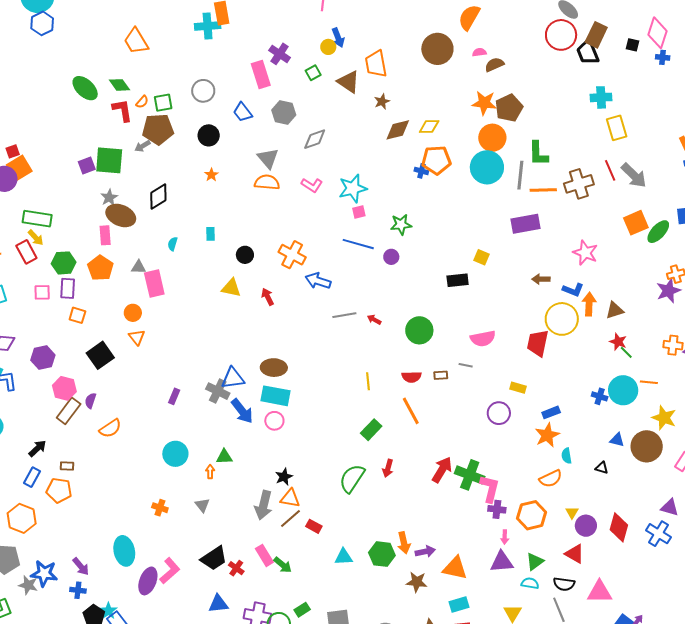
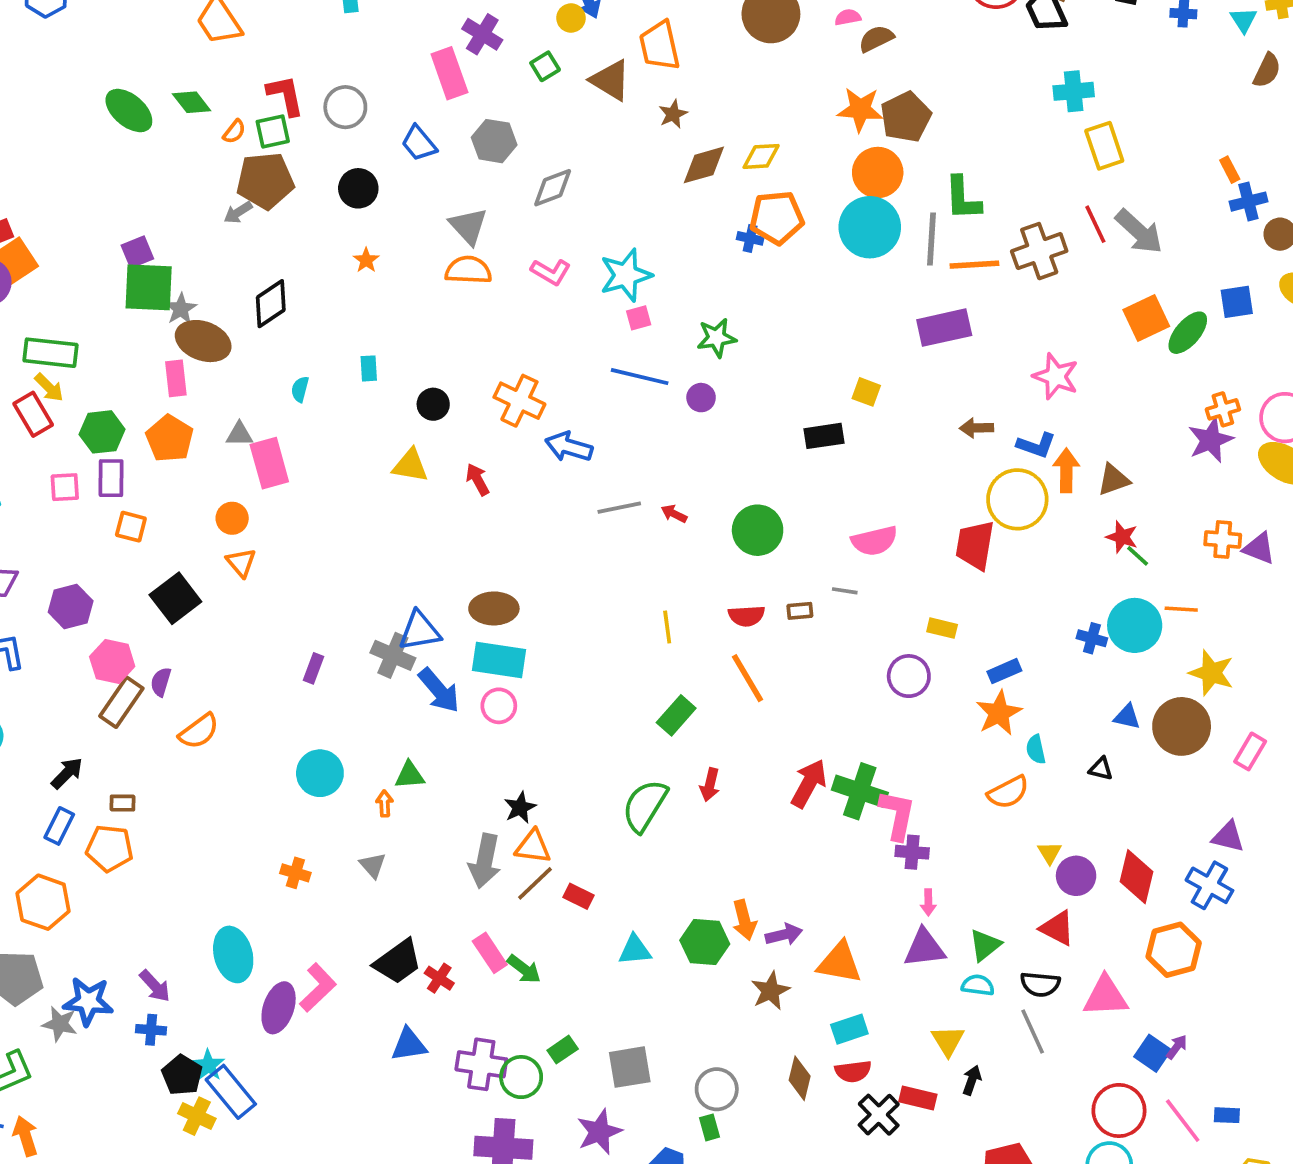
red L-shape: (122, 110) -> (285, 95), moved
green square: (109, 160) -> (149, 287), moved
orange hexagon: (532, 515) -> (1174, 950), moved
brown star: (417, 582) -> (770, 991), turned -30

